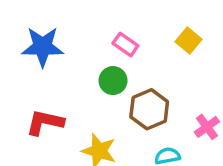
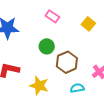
pink rectangle: (125, 44) -> (52, 16), moved

